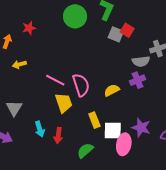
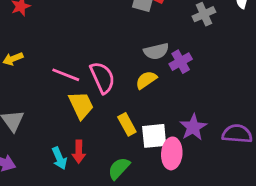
gray semicircle: (141, 61) -> (156, 51), moved
purple star: (141, 128) -> (193, 127), turned 30
cyan arrow: (40, 129) -> (59, 158), moved

